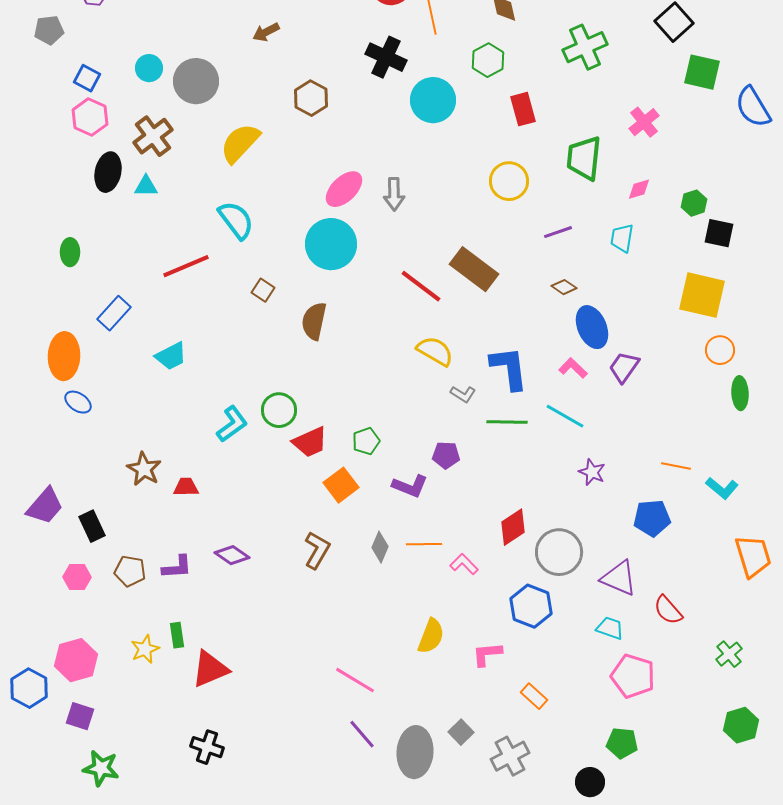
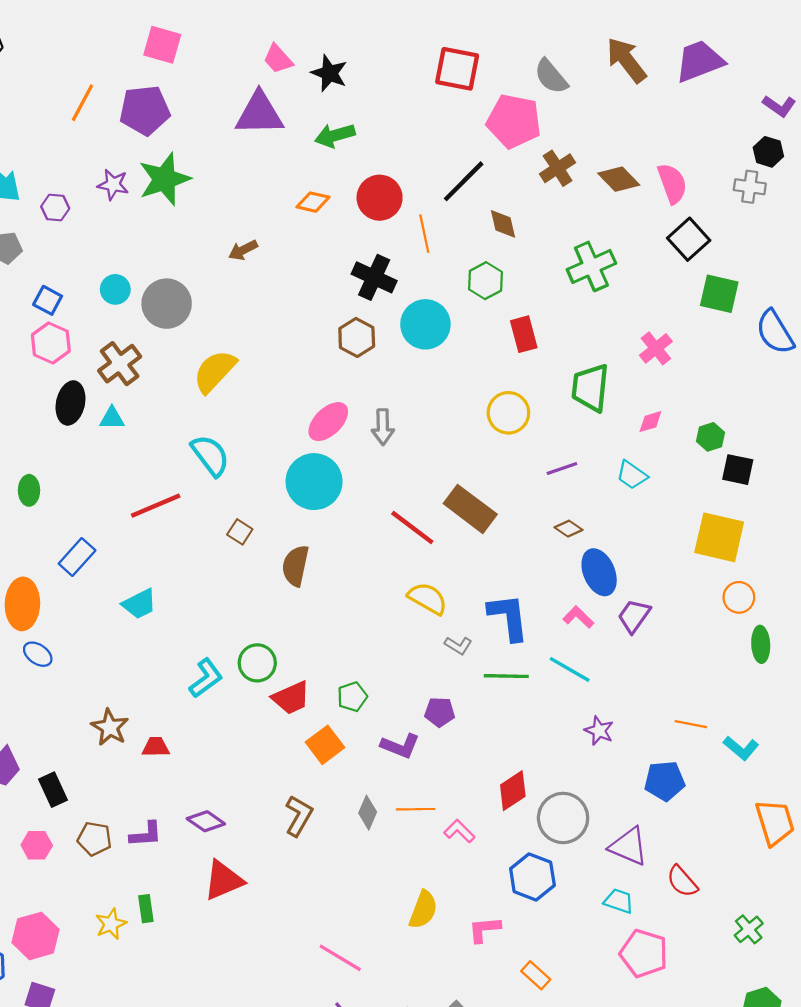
brown hexagon: (311, 98) -> (357, 337), moved
cyan trapezoid: (622, 238) -> (632, 475), turned -64
red triangle: (210, 669) -> (223, 880), moved

